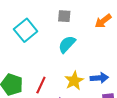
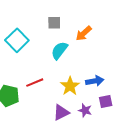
orange arrow: (103, 21) -> (84, 33), moved
red line: (41, 85) -> (35, 83), moved, turned 48

